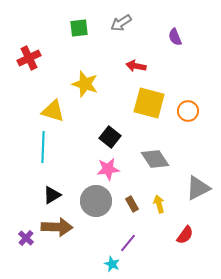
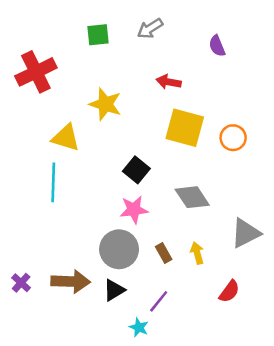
red cross: (29, 58) -> (36, 72), size x1.4
black triangle: (52, 195) -> (114, 290), moved
purple cross: (26, 238) -> (21, 283), moved

